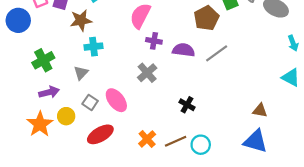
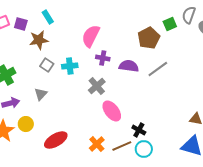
cyan cross: (94, 47) -> (70, 66), moved
gray triangle: (81, 73) -> (41, 94), moved
pink ellipse: (116, 100) -> (112, 111), moved
gray square: (90, 102) -> (47, 65), moved
black cross: (187, 105) -> (139, 130), moved

